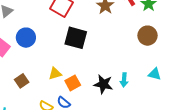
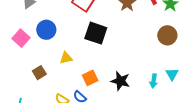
yellow triangle: (55, 74) -> (66, 58), moved
cyan triangle: (155, 74) -> (172, 74), turned 40
cyan arrow: (124, 80) -> (154, 81), moved

